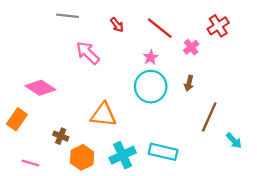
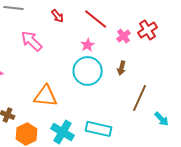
red cross: (218, 26) -> (148, 30), moved
cyan cross: (123, 155) -> (63, 132), turned -35

